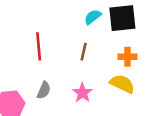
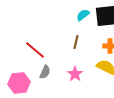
red line: (39, 46) -> (35, 50), moved, turned -45

